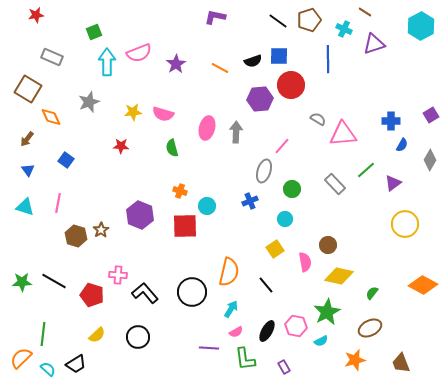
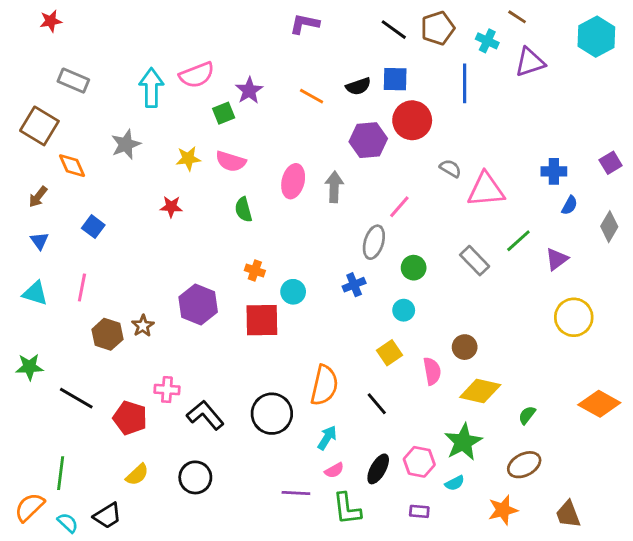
green square: (94, 32) -> (224, 113), moved
green star: (22, 282) -> (29, 367), moved
purple rectangle: (284, 367) -> (419, 511), moved, turned -56

